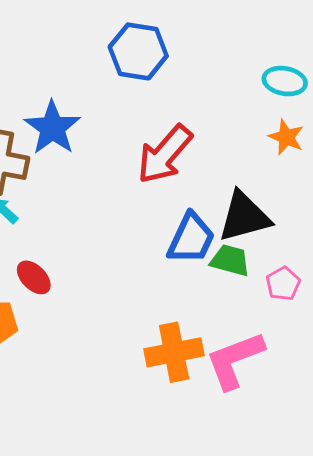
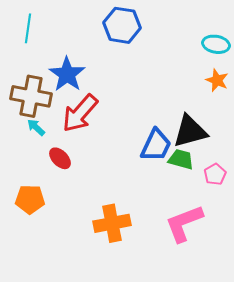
red arrow: (165, 154) -> (80, 113), moved
red ellipse: (34, 277) -> (60, 158), moved
orange cross: (174, 352) -> (112, 223), moved

